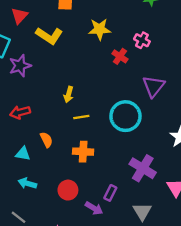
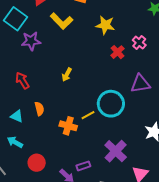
purple triangle: (154, 86) -> (140, 84), turned 30
red arrow: (20, 112) -> (22, 80), turned 60
yellow line: (81, 117) -> (88, 115), moved, turned -32
red circle: (68, 190) -> (37, 163), moved
purple rectangle: (110, 193) -> (83, 166), turned 32

